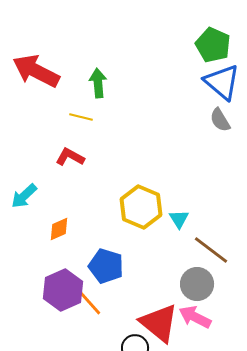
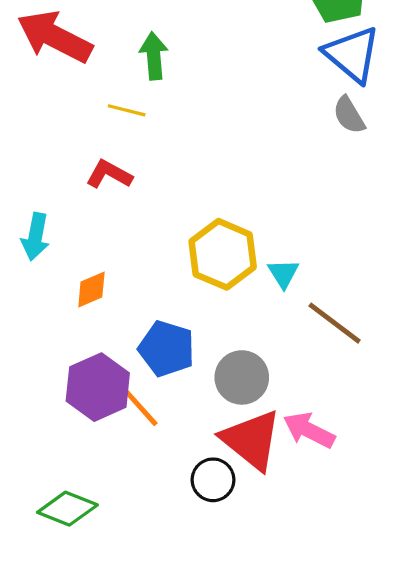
cyan arrow: (24, 196) -> (35, 237), turned -36
gray circle: (197, 284) -> (242, 377), moved

